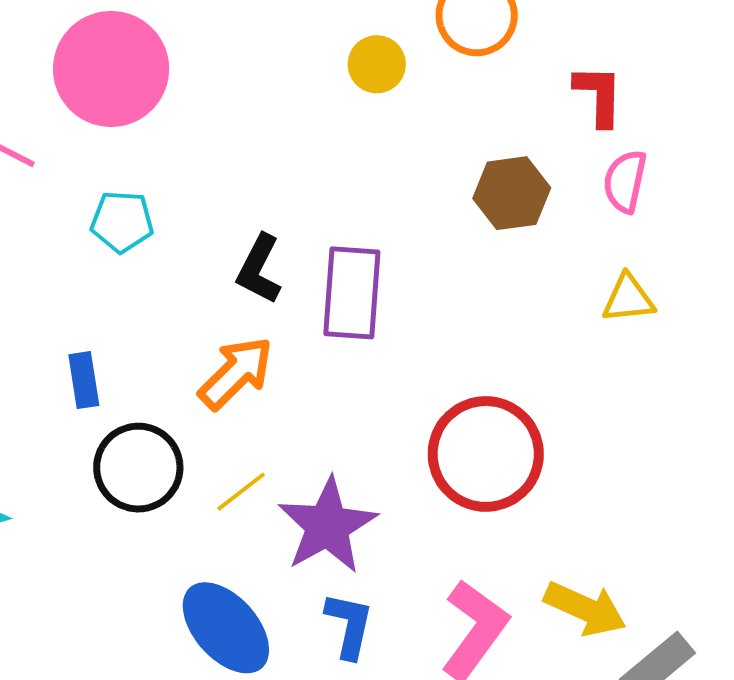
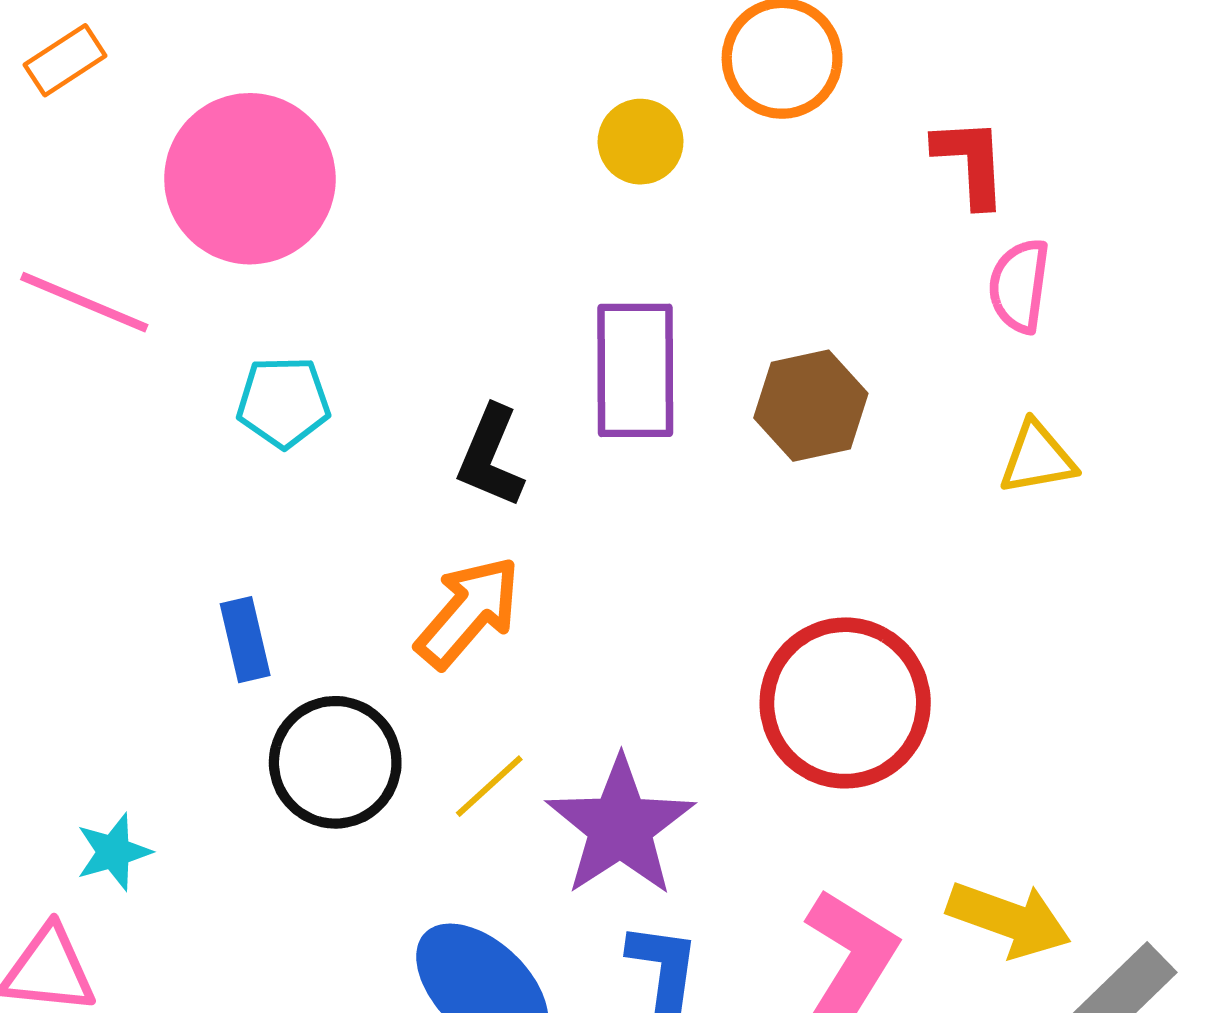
brown hexagon: (512, 193) -> (811, 406), moved
purple rectangle: (352, 293) -> (635, 370), moved

